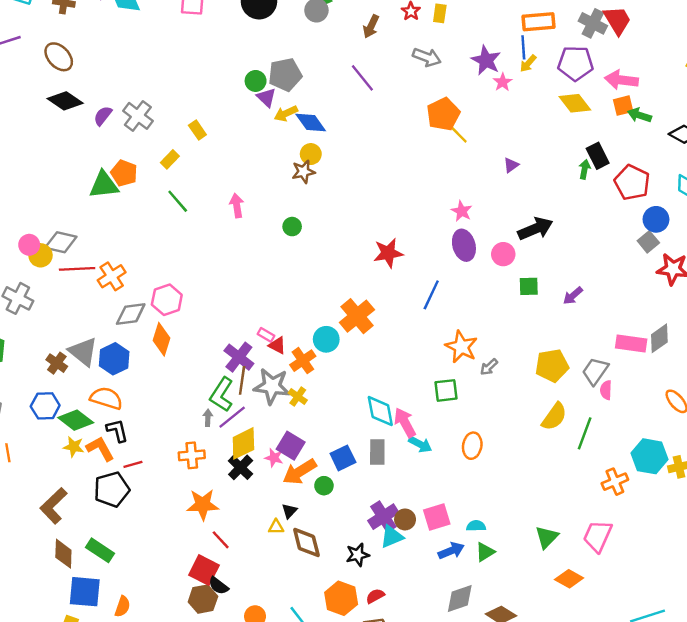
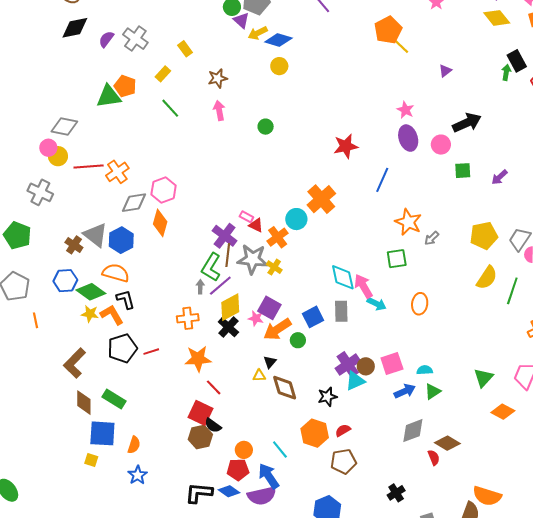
black diamond: (65, 101) -> (75, 28), turned -44
blue diamond: (311, 123) -> (278, 40), turned -36
brown star: (303, 172) -> (218, 78), moved
gray diamond: (61, 242) -> (64, 126), moved
red line: (133, 464) -> (151, 352), moved

